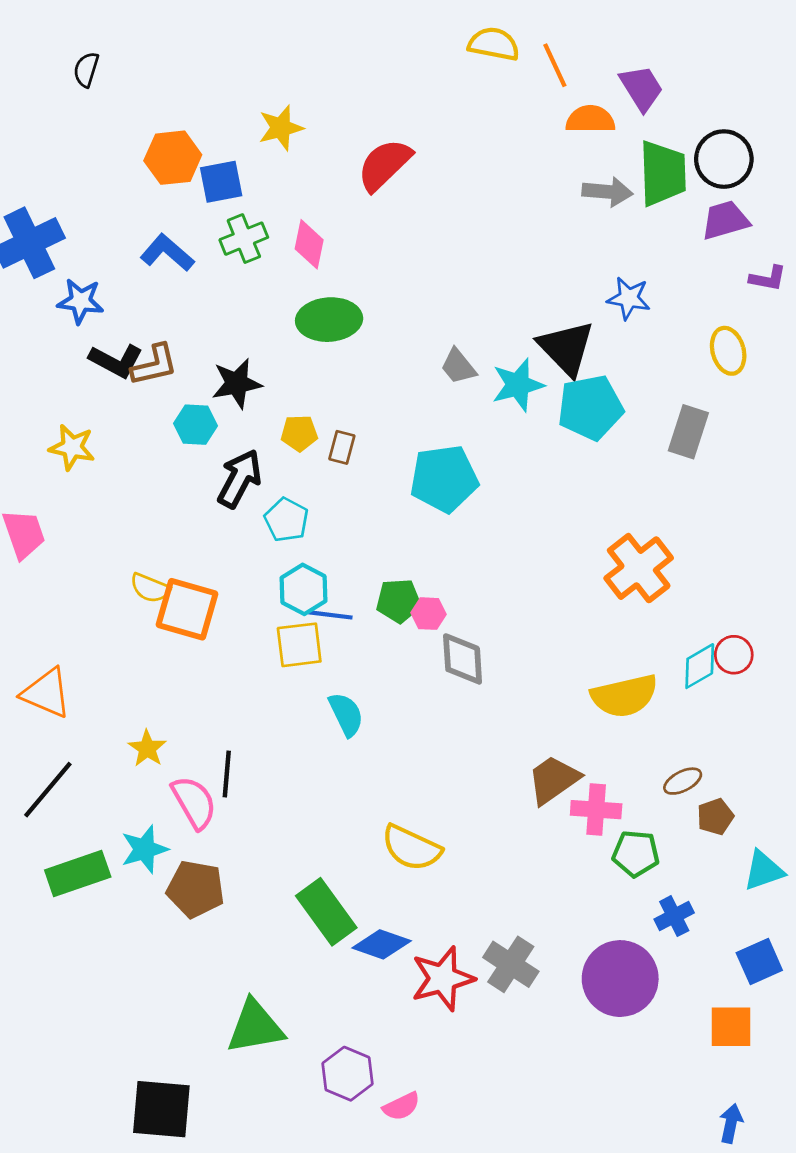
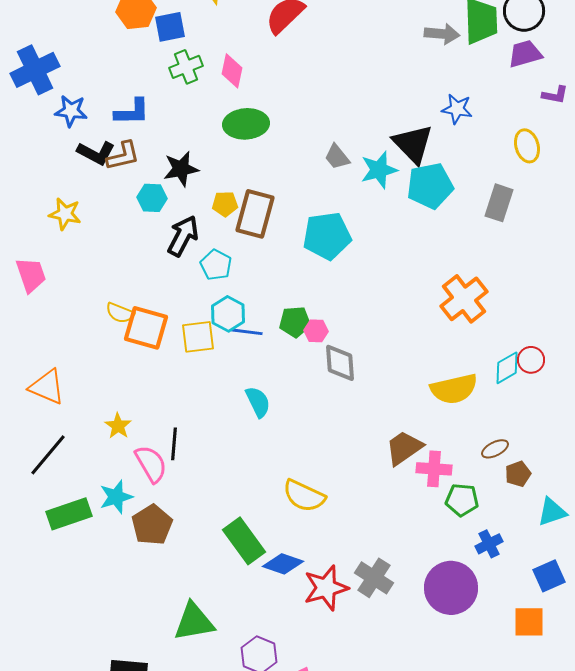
blue L-shape: (167, 253) -> (132, 112), moved, turned 138
brown rectangle: (342, 447) -> (255, 214), size x2.0
yellow square: (299, 645) -> (198, 337), moved
brown pentagon: (196, 889) -> (152, 525), turned 30

